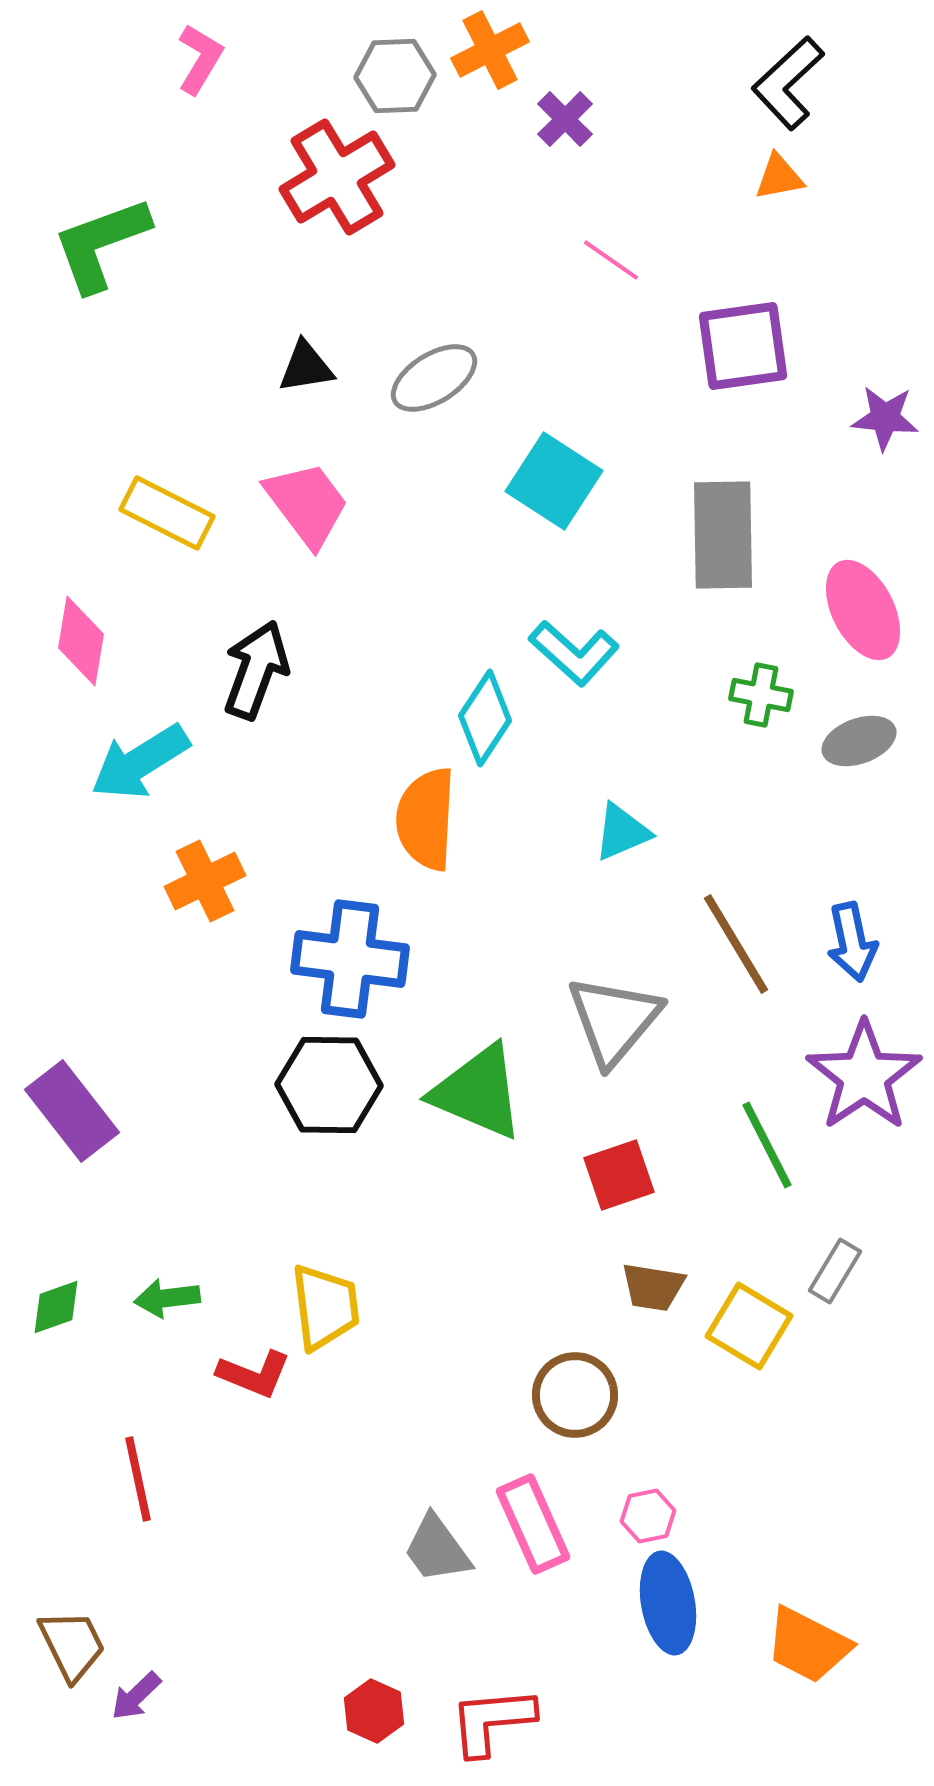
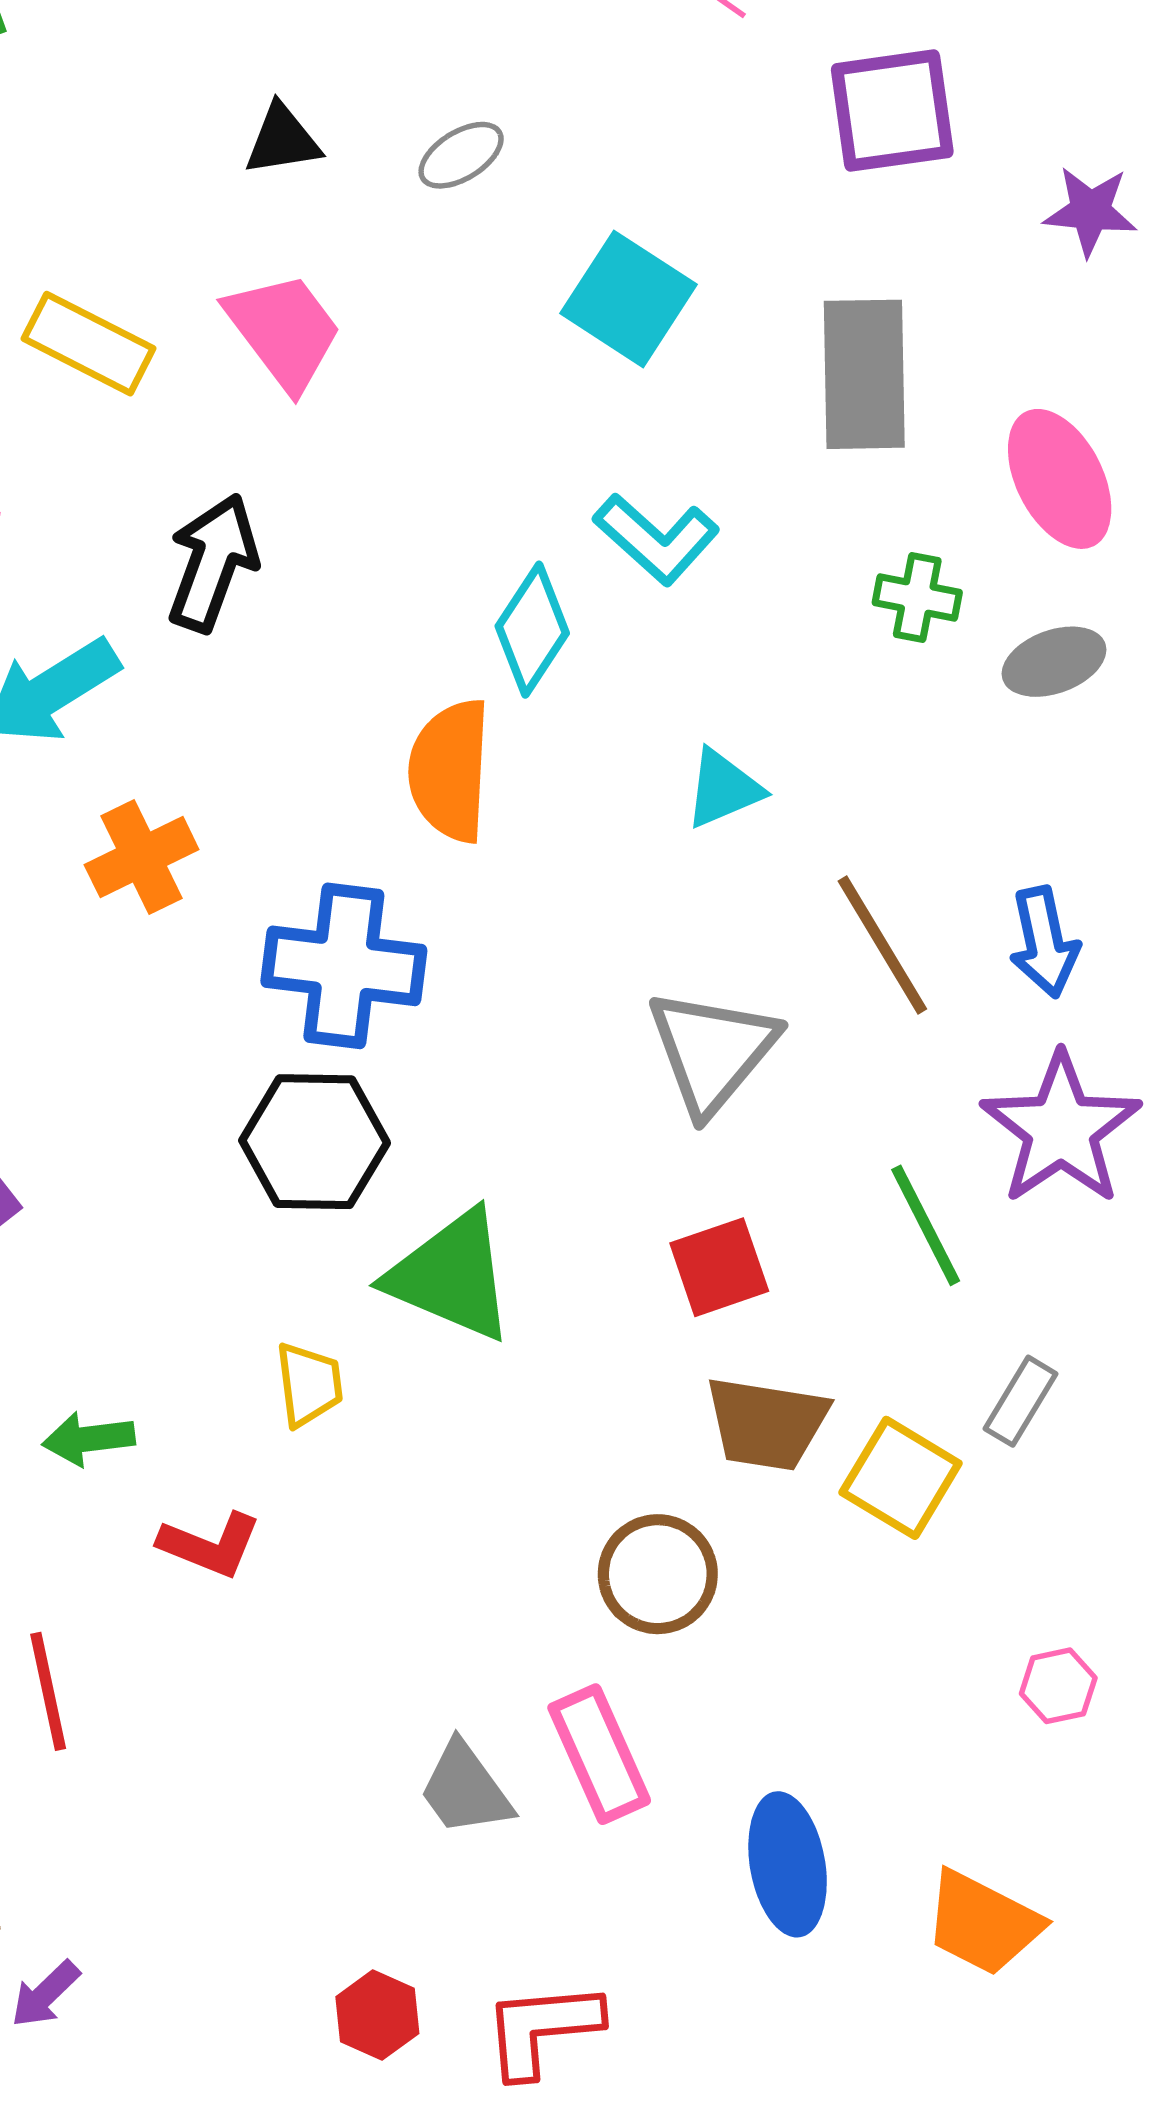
gray ellipse: (434, 378) -> (461, 155), size x0.7
green triangle: (478, 1092) -> (451, 1276), moved
brown trapezoid: (653, 1287) -> (767, 1423), size x1.4
yellow trapezoid: (325, 1307) -> (309, 1384), moved, size x0.7
pink hexagon: (648, 1516) -> (1058, 1686), moved

